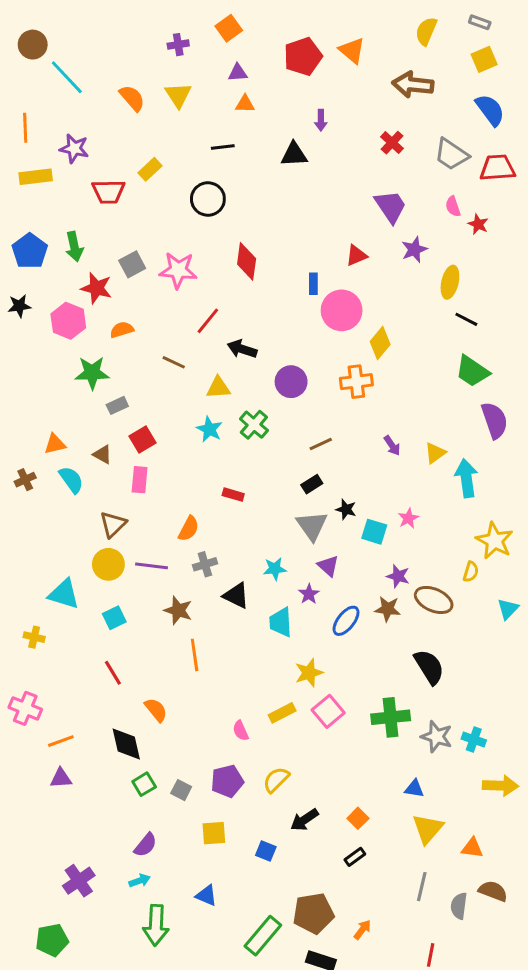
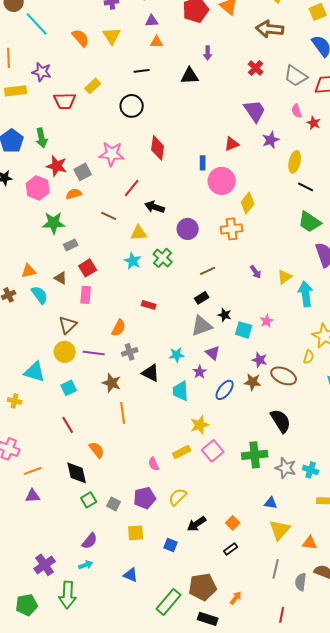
gray square: (132, 264) -> (83, 172), moved
gray triangle: (312, 526) -> (202, 326), turned 45
green arrow: (156, 925) -> (68, 595), moved

